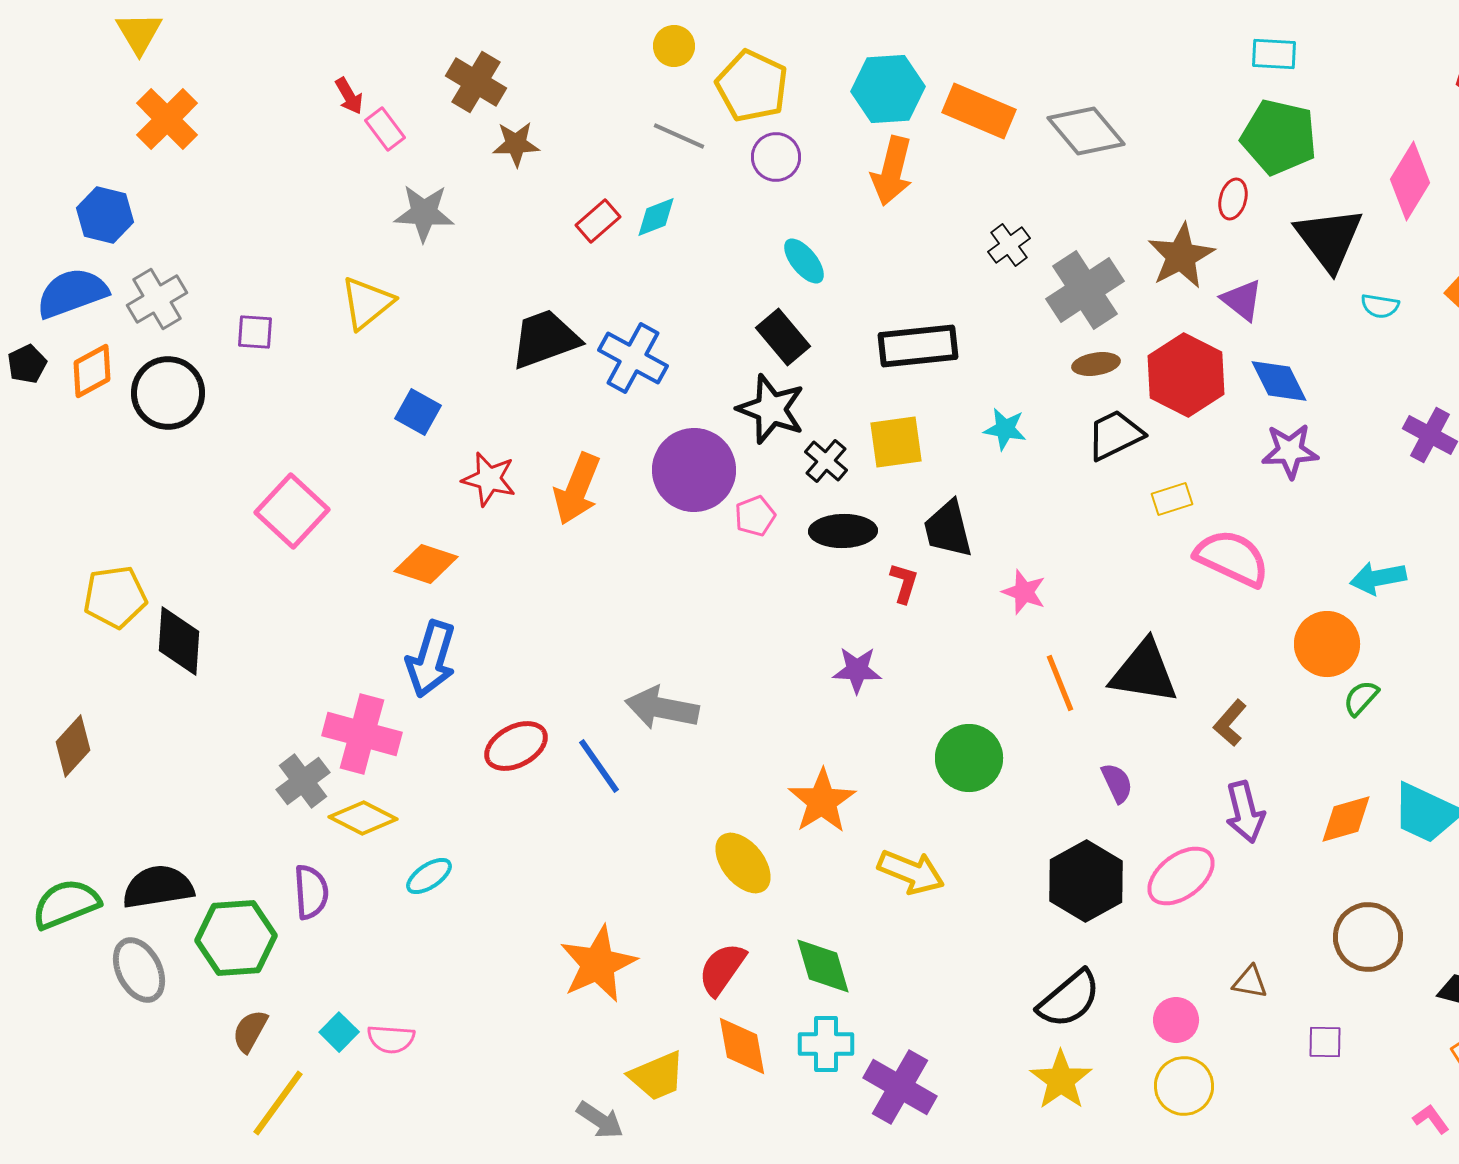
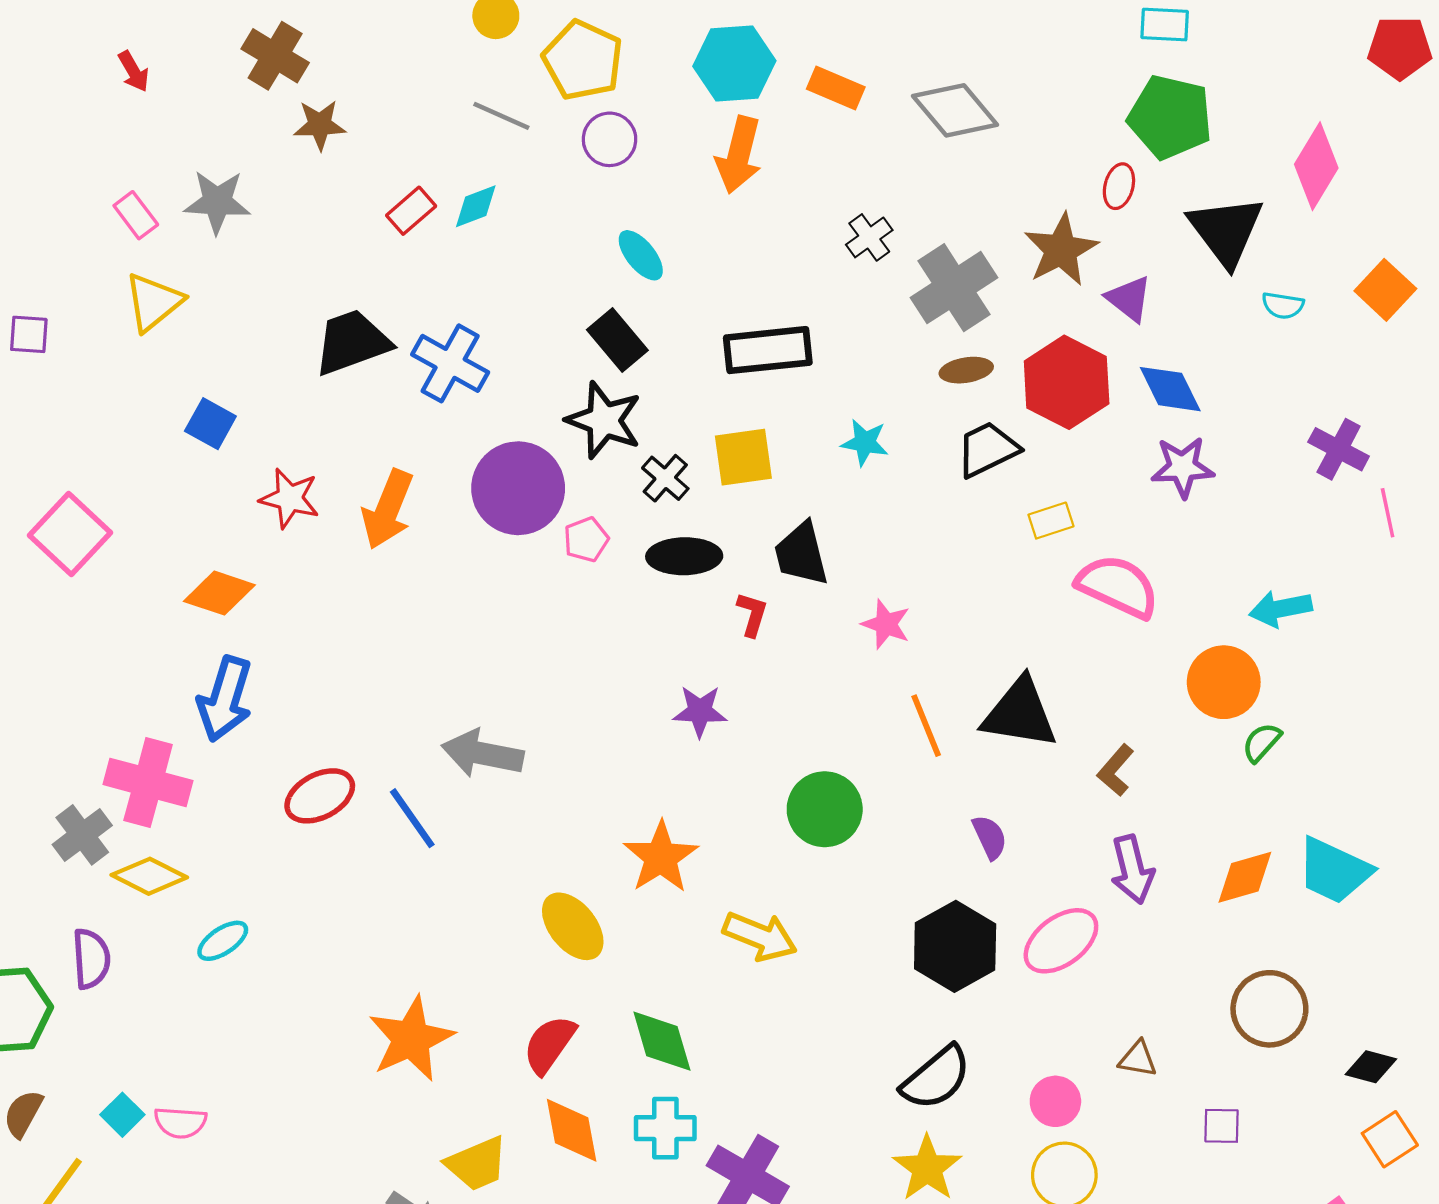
orange rectangle: (979, 111) -> (836, 88), size x0.7
pink rectangle: (385, 129) -> (136, 215), moved

